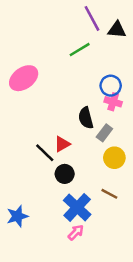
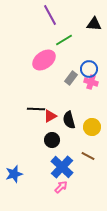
purple line: (92, 18) -> (50, 15), moved
pink ellipse: (24, 78) -> (44, 60), moved
black semicircle: (86, 118) -> (69, 120), moved
gray rectangle: (104, 133) -> (71, 78), moved
black line: (45, 153) -> (36, 109), moved, turned -42

